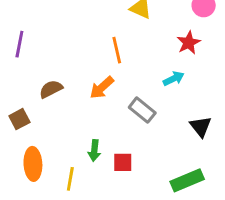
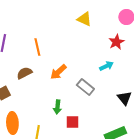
orange line: (117, 50) -> (37, 47), moved
green arrow: (94, 150) -> (57, 107), moved

